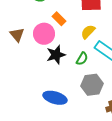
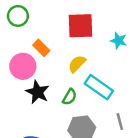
black star: (56, 55) -> (38, 92), turned -30

